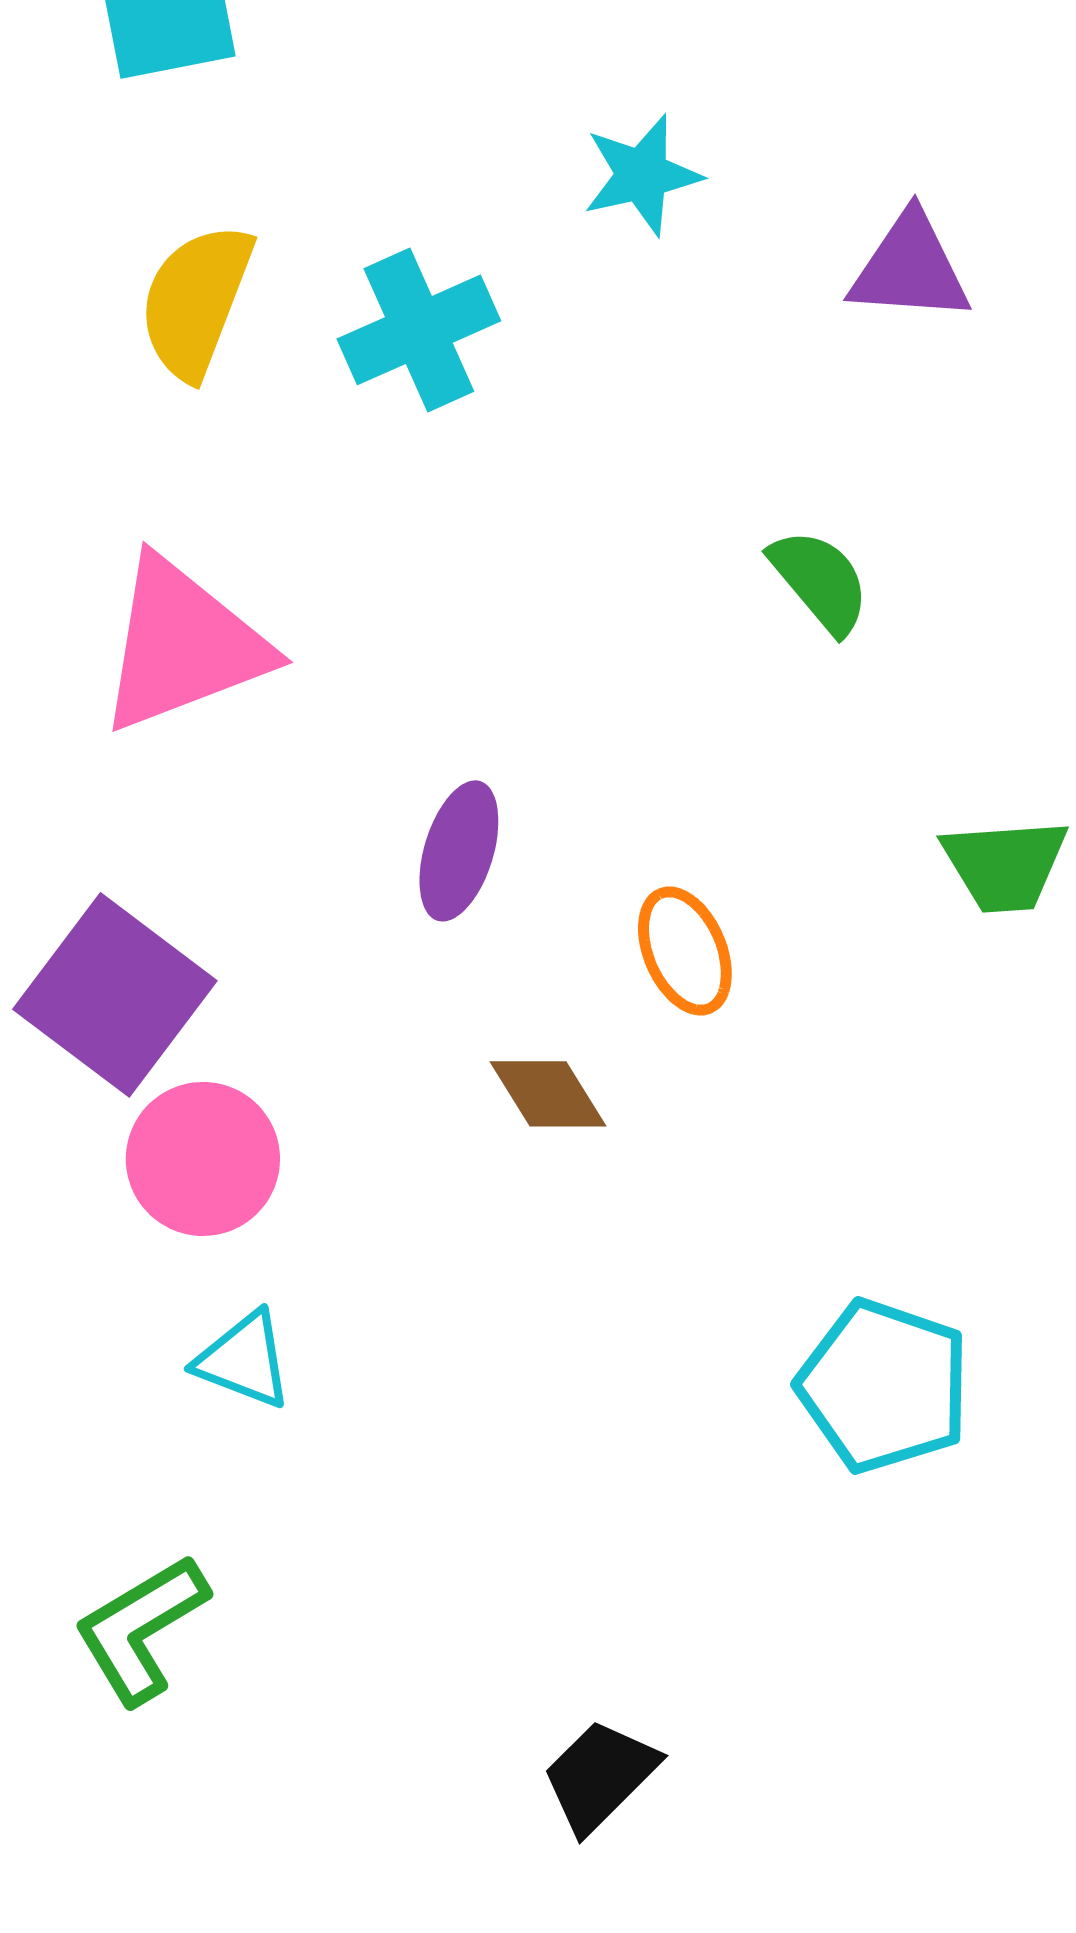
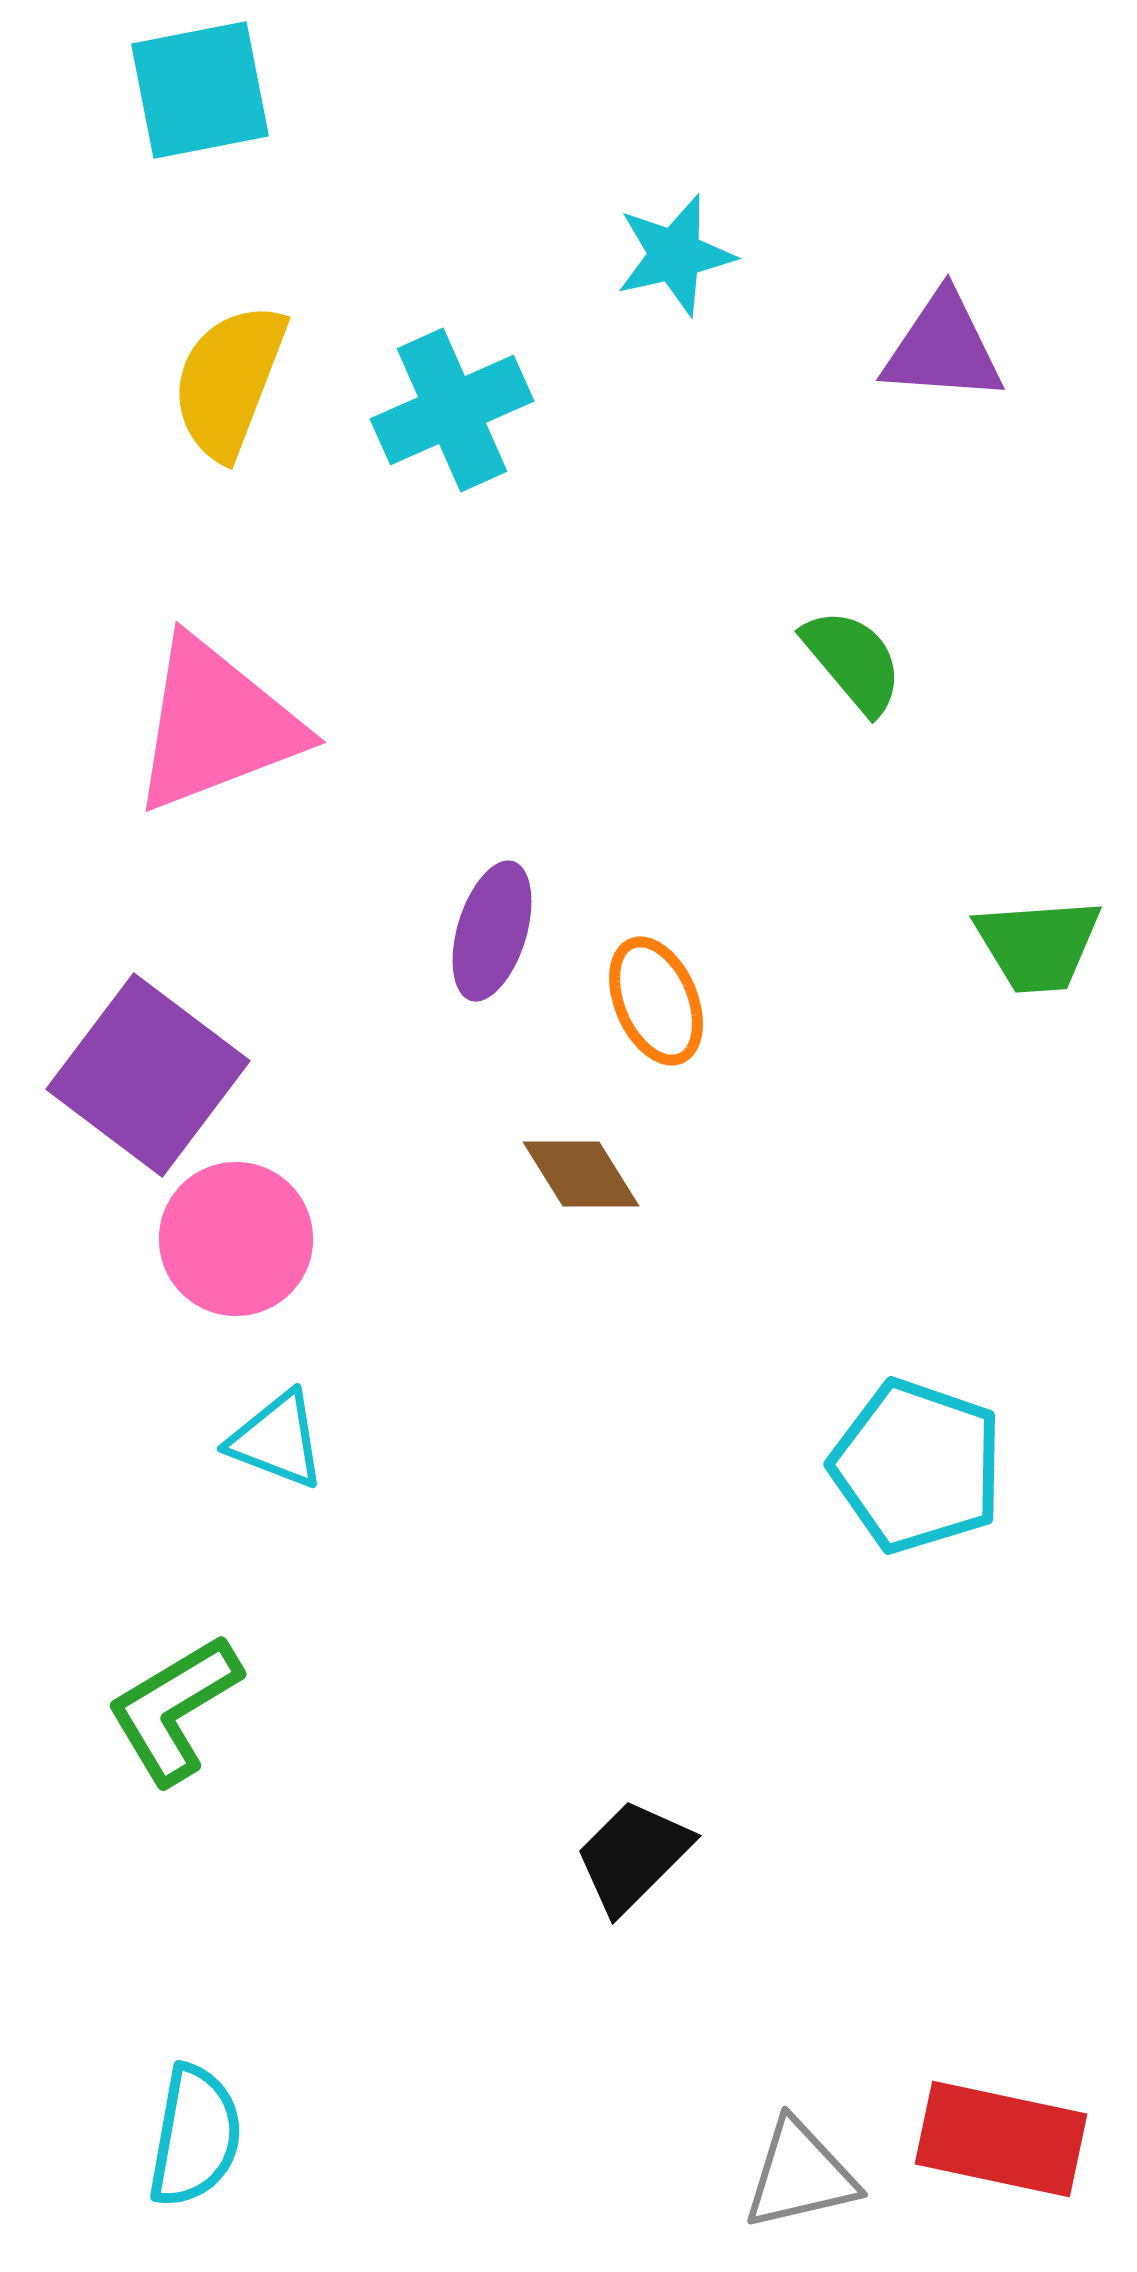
orange ellipse: (685, 951) -> (656, 1001), moved

